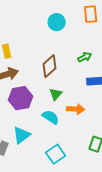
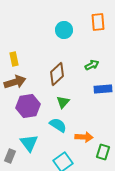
orange arrow: (76, 109) -> (84, 137), moved
cyan triangle: (22, 135) -> (29, 143), turned -30

